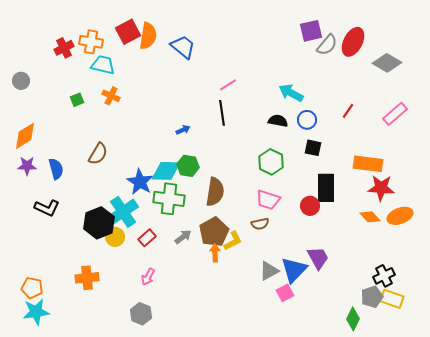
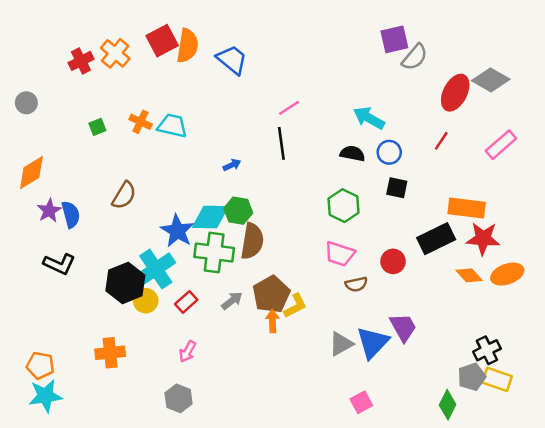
orange cross: (91, 42) -> (115, 53), turned 30
red ellipse: (353, 42) -> (455, 93), moved
cyan trapezoid: (103, 65) -> (172, 126), moved
purple star: (27, 166) -> (49, 211), moved, turned -30
black rectangle: (326, 188) -> (436, 239), moved, turned 64
brown semicircle: (215, 192) -> (252, 241), moved
brown semicircle: (260, 224) -> (356, 284), moved
pink square: (285, 293) -> (361, 402), moved

